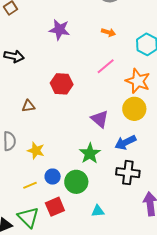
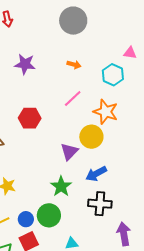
yellow circle: (134, 109) -> (91, 137), moved
purple triangle: (100, 119) -> (69, 151), turned 36
blue circle: (53, 177) -> (26, 219), moved

